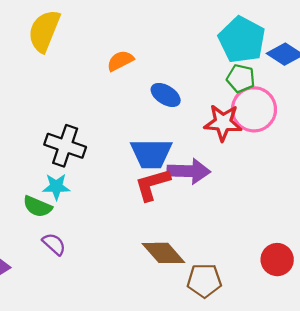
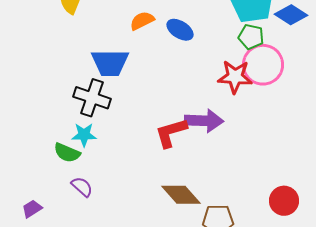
blue ellipse: (166, 95) -> (180, 30), moved
blue trapezoid: (151, 154) -> (110, 63), moved

